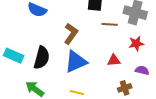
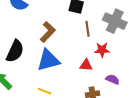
brown line: (110, 24) -> (88, 29), turned 70
red star: (136, 44) -> (102, 50), moved

